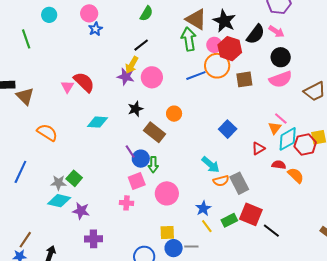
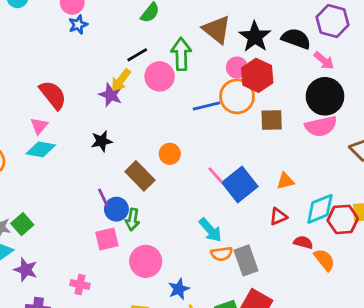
black semicircle: (256, 34) -> (296, 39), moved, turned -115
green arrow: (189, 39) -> (181, 54), moved
black circle: (281, 57) -> (325, 96), size x1.4
pink circle: (152, 77) -> (160, 76), moved
pink triangle: (67, 87) -> (39, 126), moved
black star: (135, 109) -> (102, 141), moved
pink line: (281, 118) -> (216, 175), moved
cyan diamond: (97, 122) -> (41, 149), moved
orange triangle: (275, 128) -> (285, 181), moved, turned 32
blue square: (228, 129) -> (240, 185), size x1.4
pink cross: (127, 203) -> (80, 284), moved
blue star: (203, 208) -> (179, 289), moved

